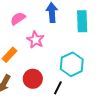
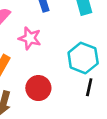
black line: (58, 88) -> (89, 87), moved

